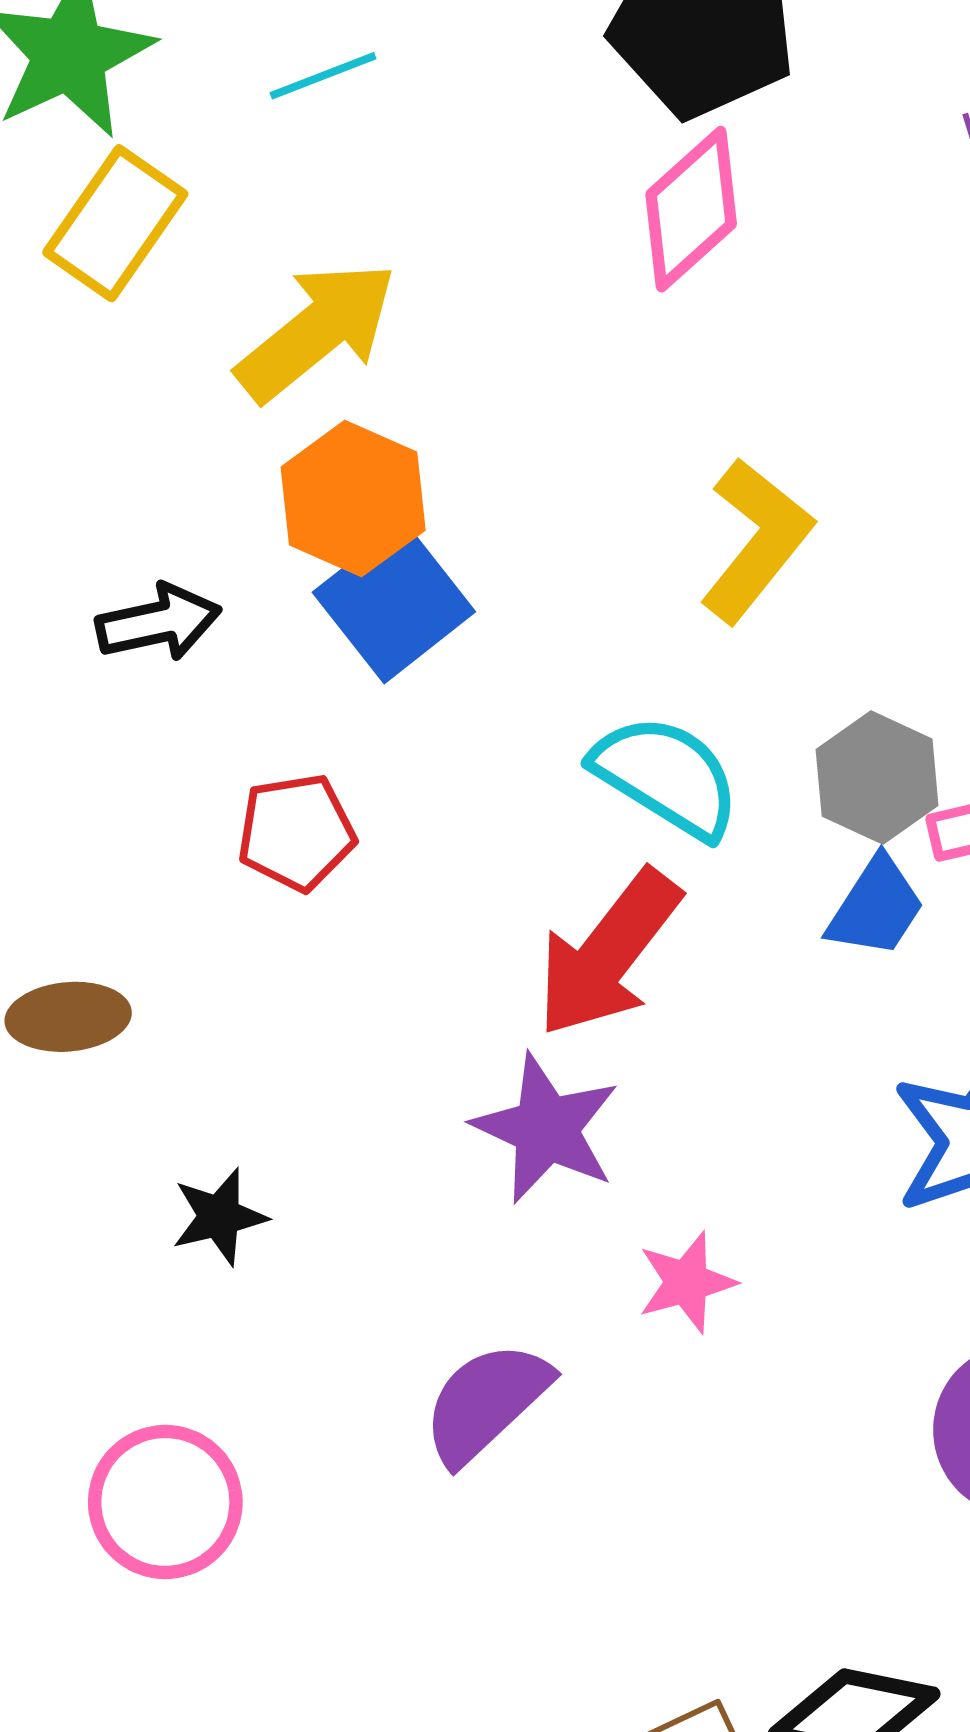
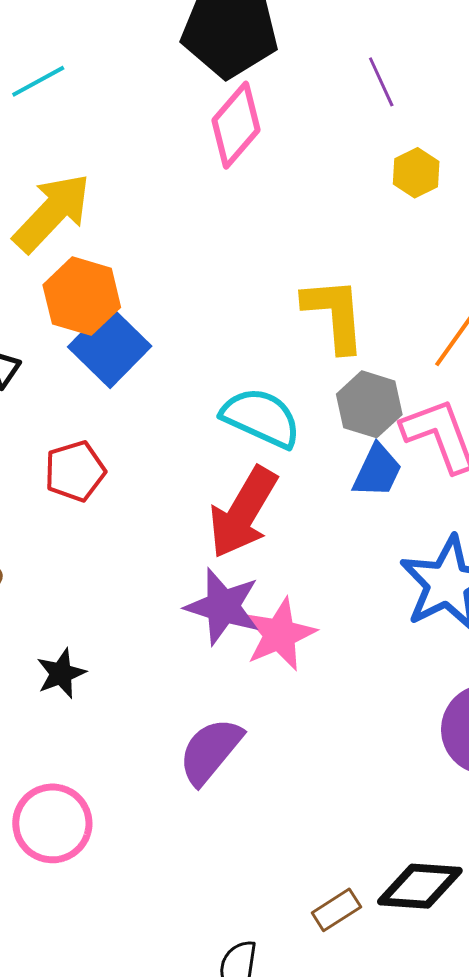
yellow L-shape: (756, 540) -> (334, 315), moved, turned -36
pink star: (687, 1282) -> (280, 634), moved, size x1.4

